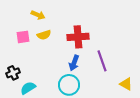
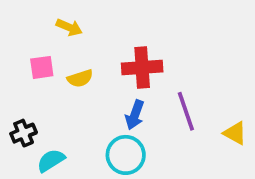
yellow semicircle: (44, 35) -> (80, 78), moved
yellow triangle: (126, 84) -> (235, 133), moved

